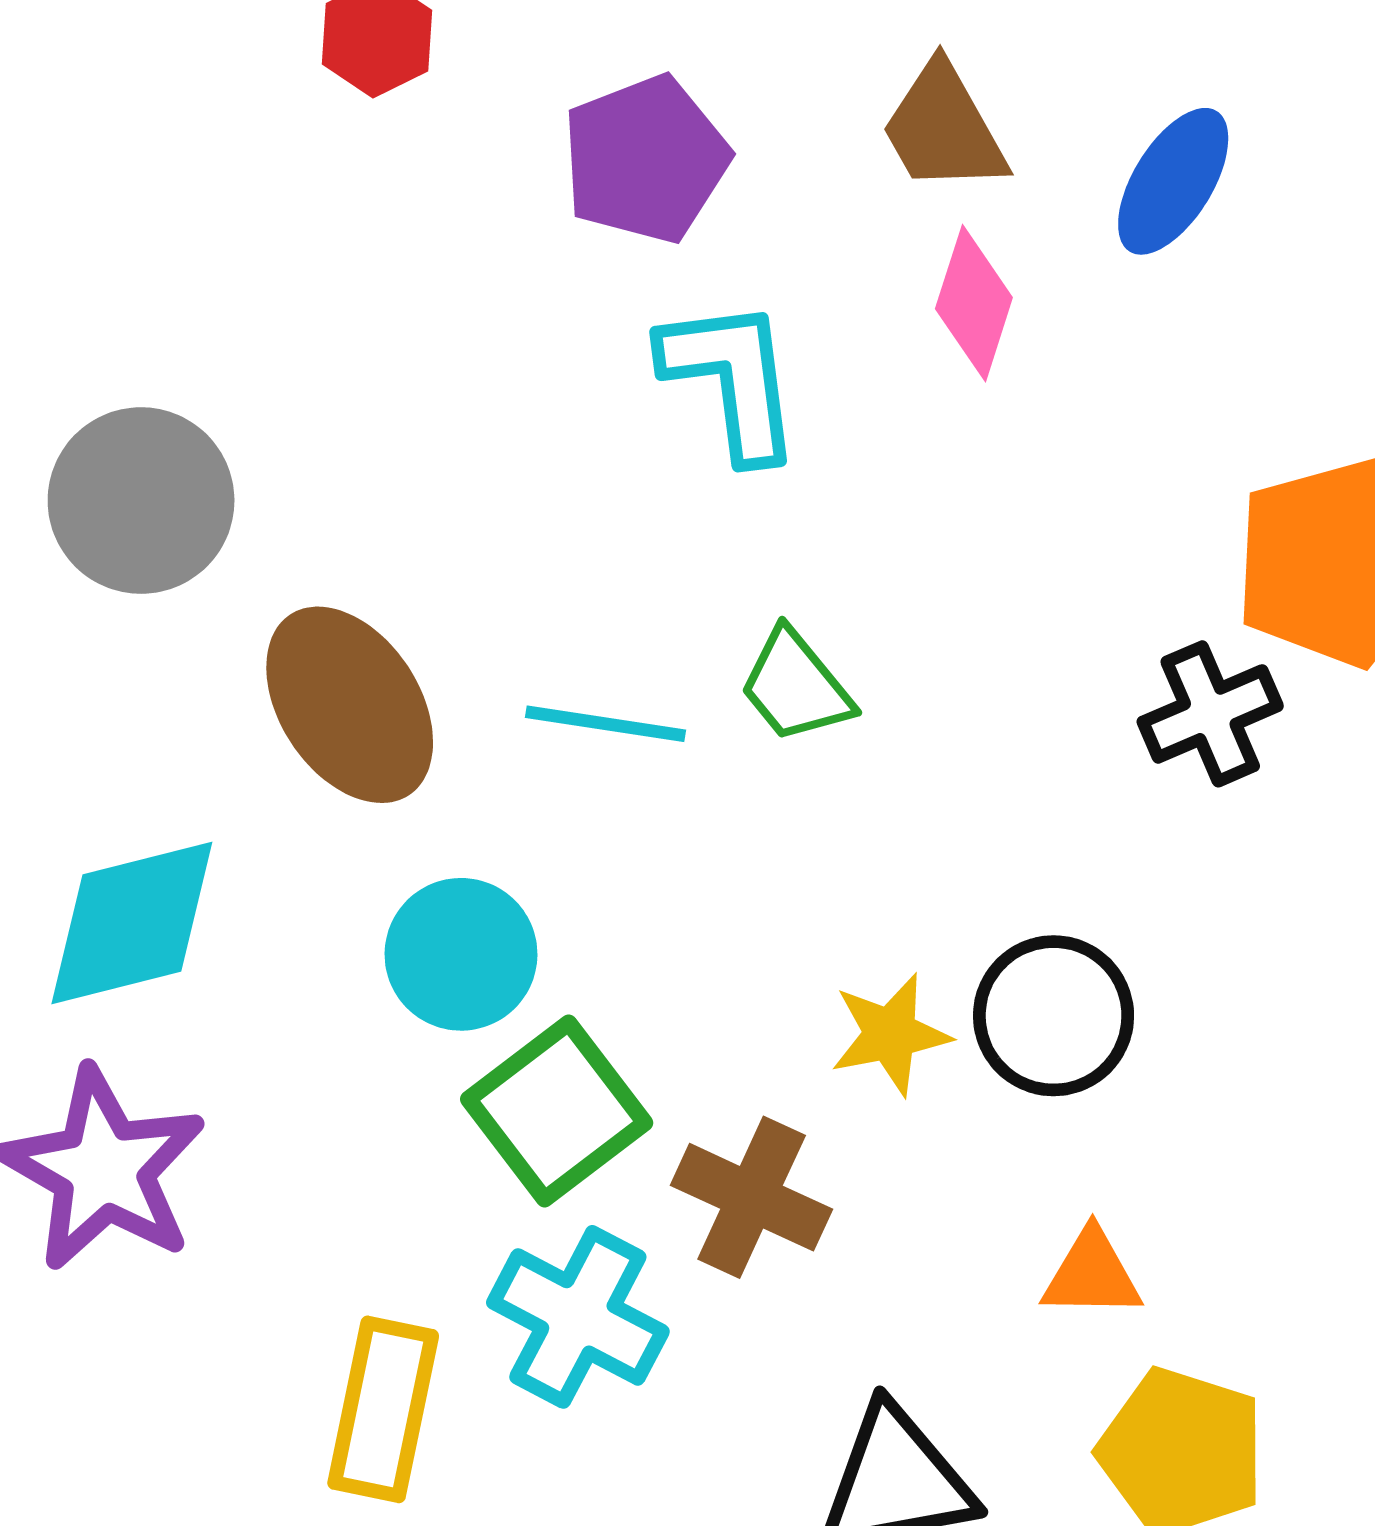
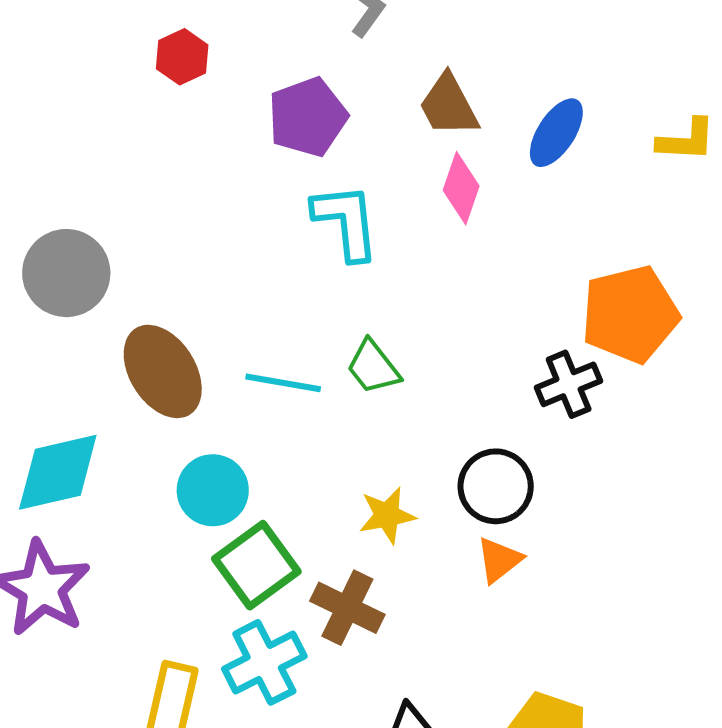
black circle: (1054, 1016) -> (496, 486), moved
yellow star: (890, 1034) -> (387, 515), moved
orange triangle: (1092, 1274) -> (499, 560), moved, turned -40
cyan cross: (578, 1317) -> (264, 662), turned 34

